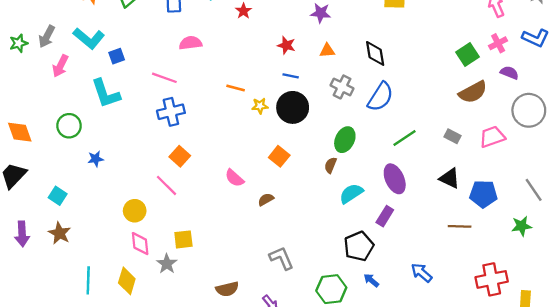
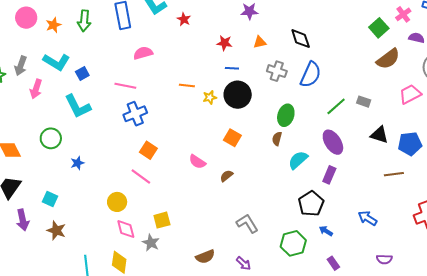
gray rectangle: (452, 136) -> (364, 102), moved
purple arrow: (22, 234) -> (23, 220), moved

